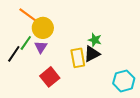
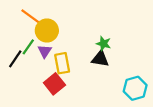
black triangle: (92, 54) -> (100, 59), turned 36
yellow rectangle: (78, 58) -> (62, 63), moved

